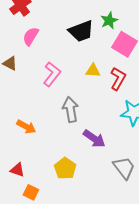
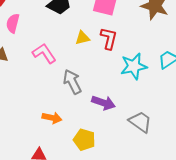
pink L-shape: (52, 74) -> (44, 53), turned -55
orange arrow: (26, 127) -> (52, 118), moved

